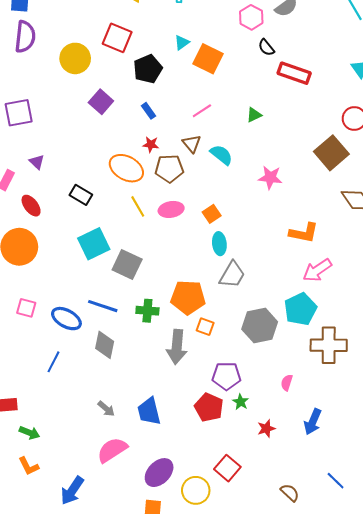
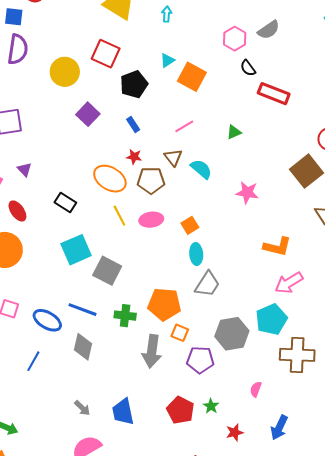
purple pentagon: (226, 376) -> (200, 360), moved

